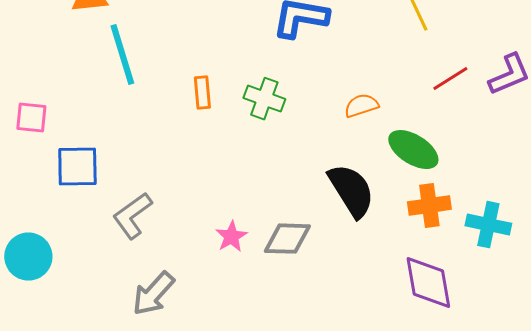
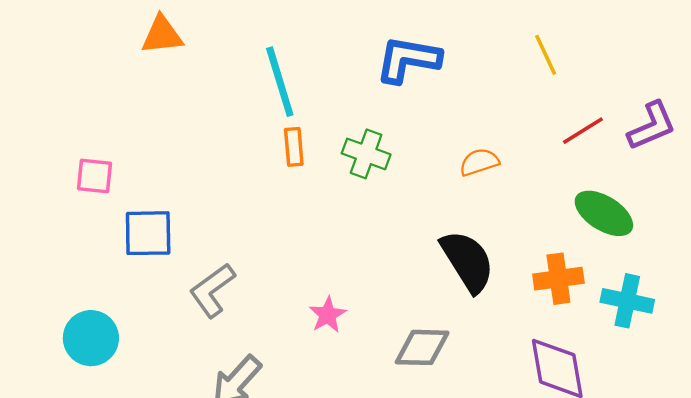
cyan line: (122, 55) -> (280, 82), moved
green ellipse: (413, 150) -> (604, 213), moved
gray diamond: (287, 239) -> (422, 347), moved

